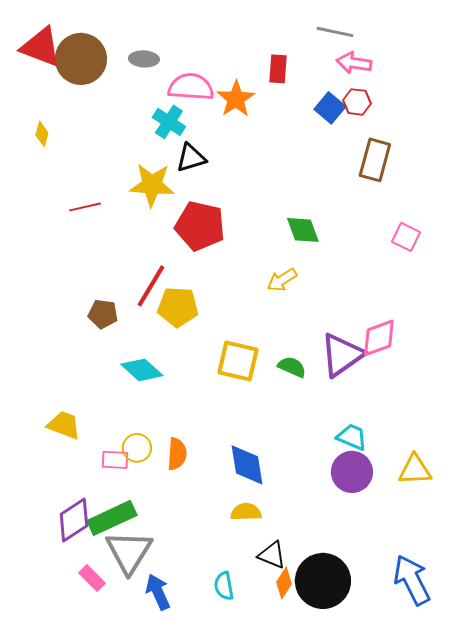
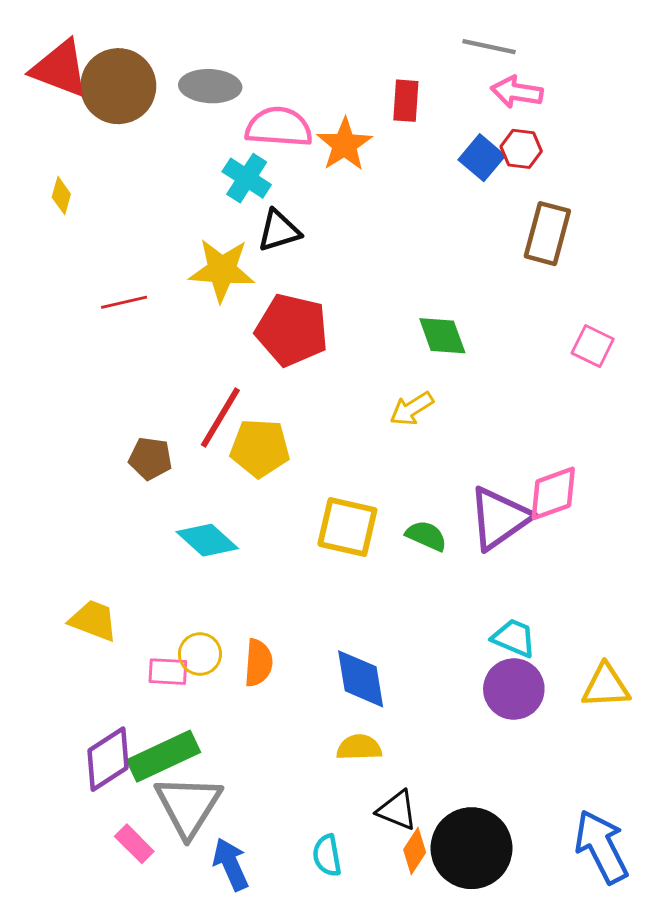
gray ellipse: (144, 59) -> (210, 86), size x1.4

